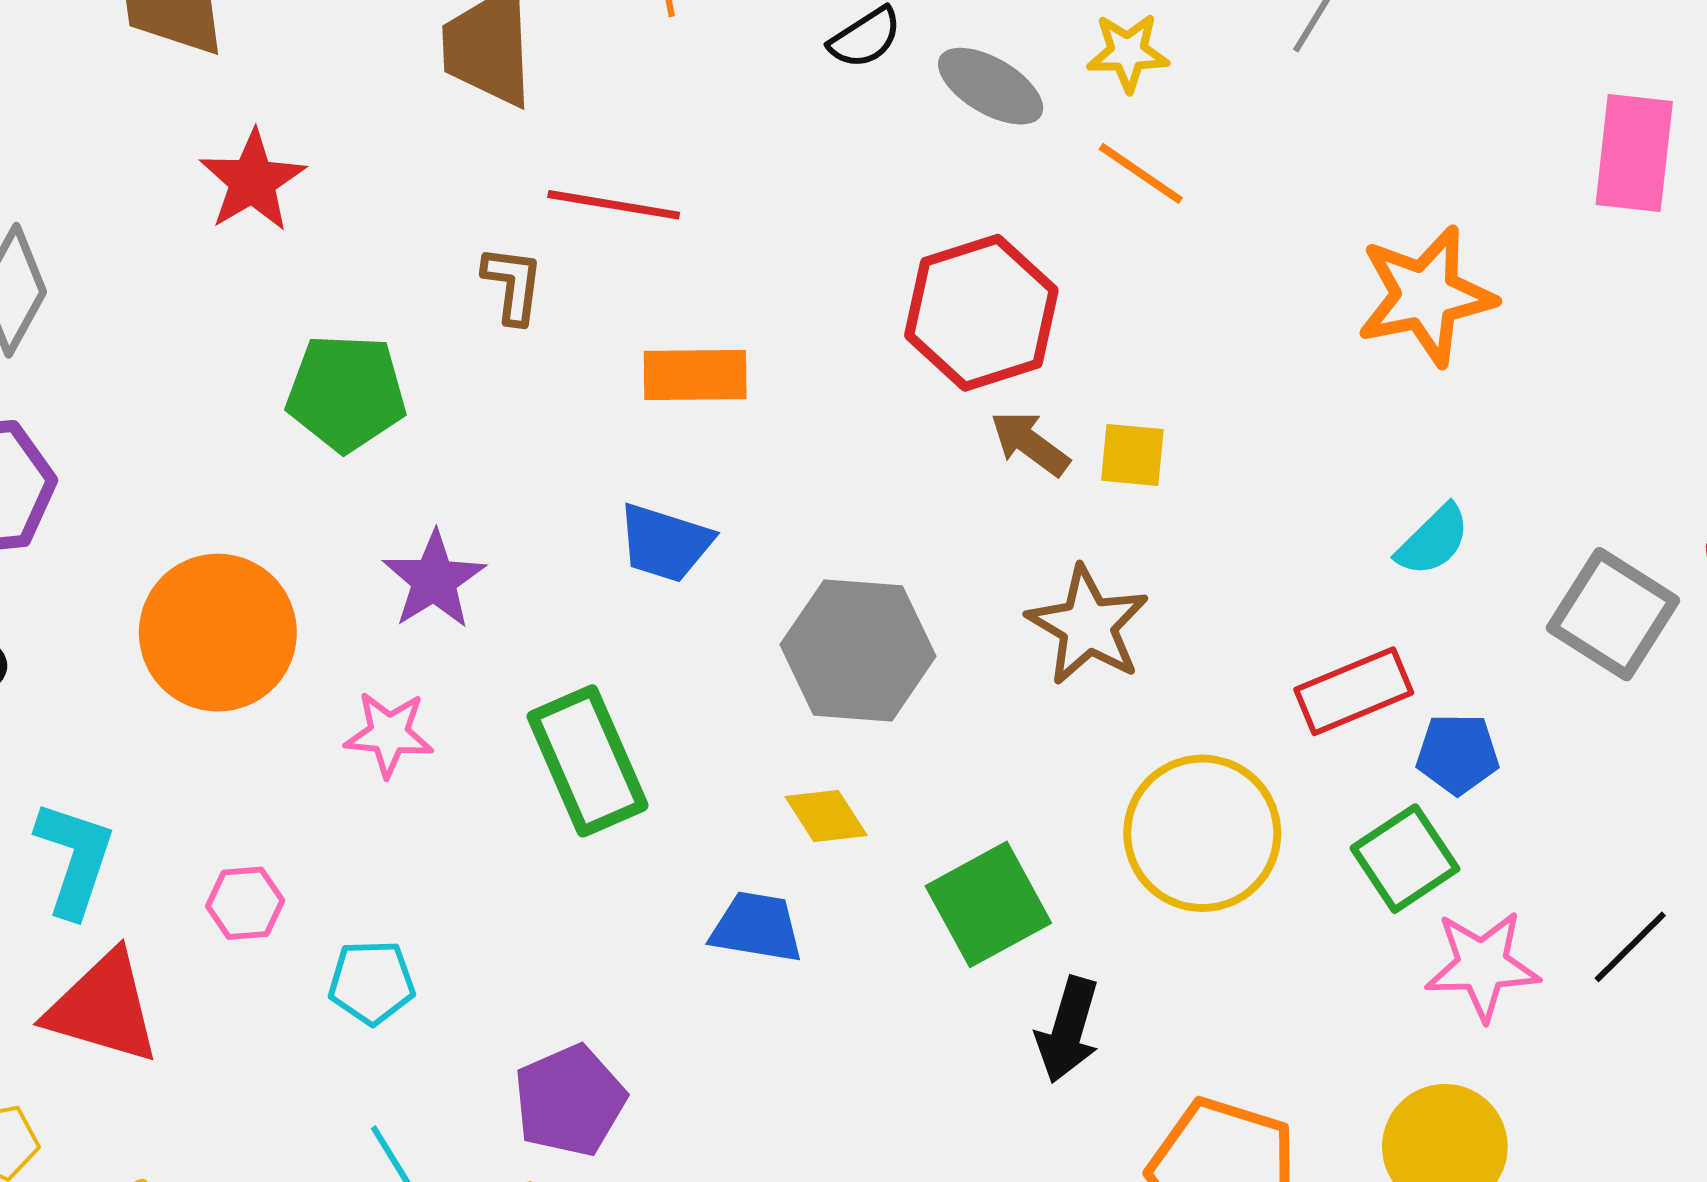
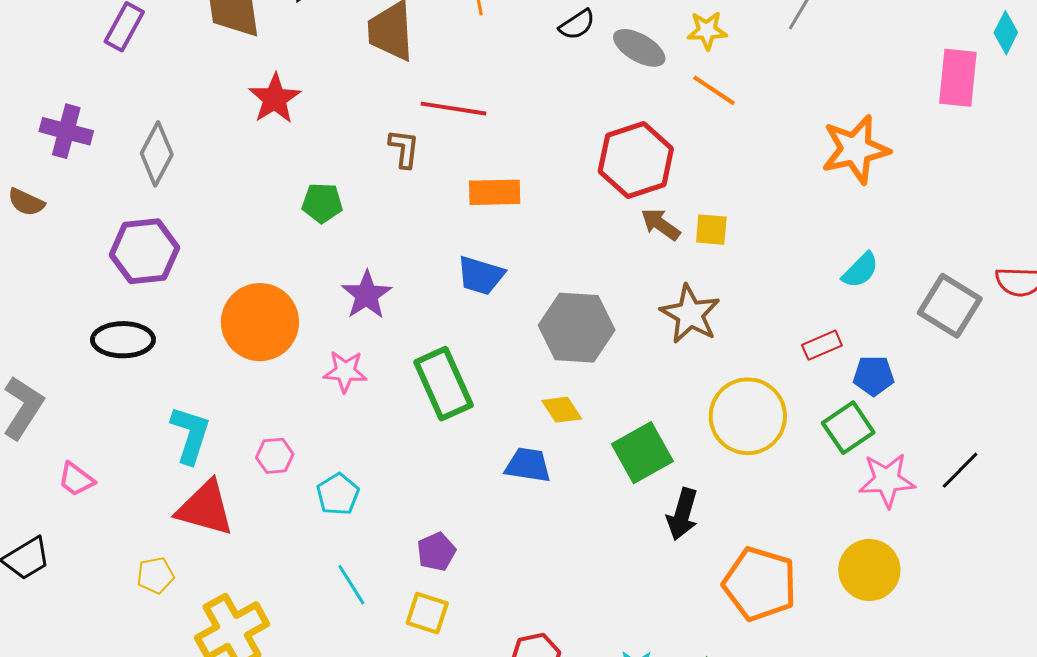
green pentagon: (346, 393) -> (322, 203), size x0.7
red rectangle: (1354, 691) -> (822, 345), size x0.7
cyan pentagon: (372, 982) -> (338, 494), turned -30
purple pentagon: (570, 1101) -> (436, 552), size x0.7

